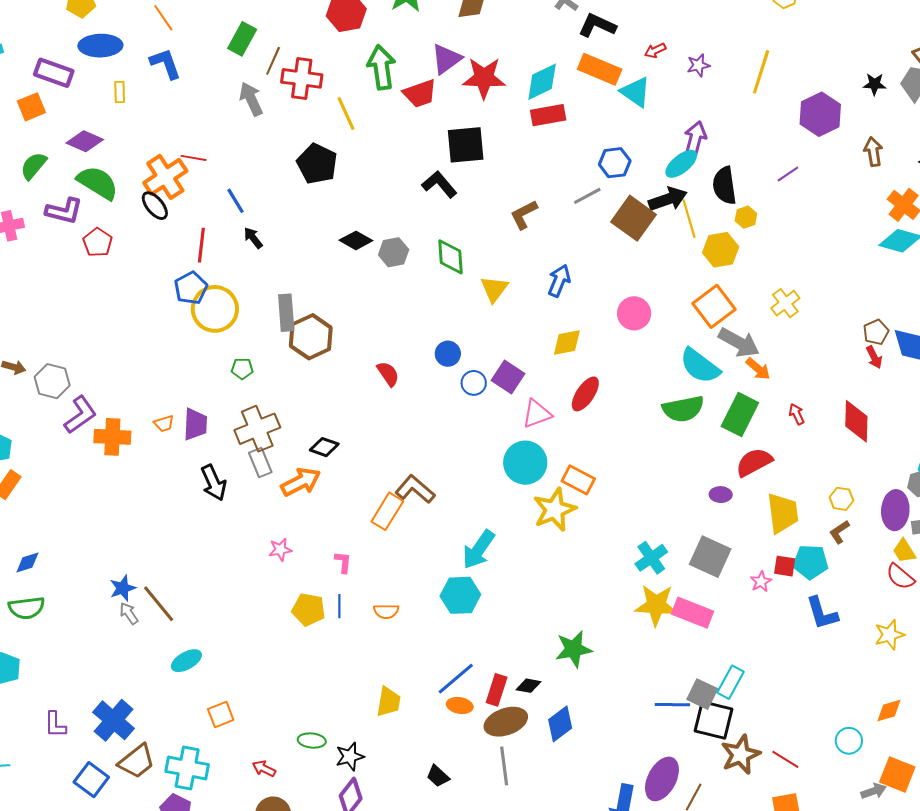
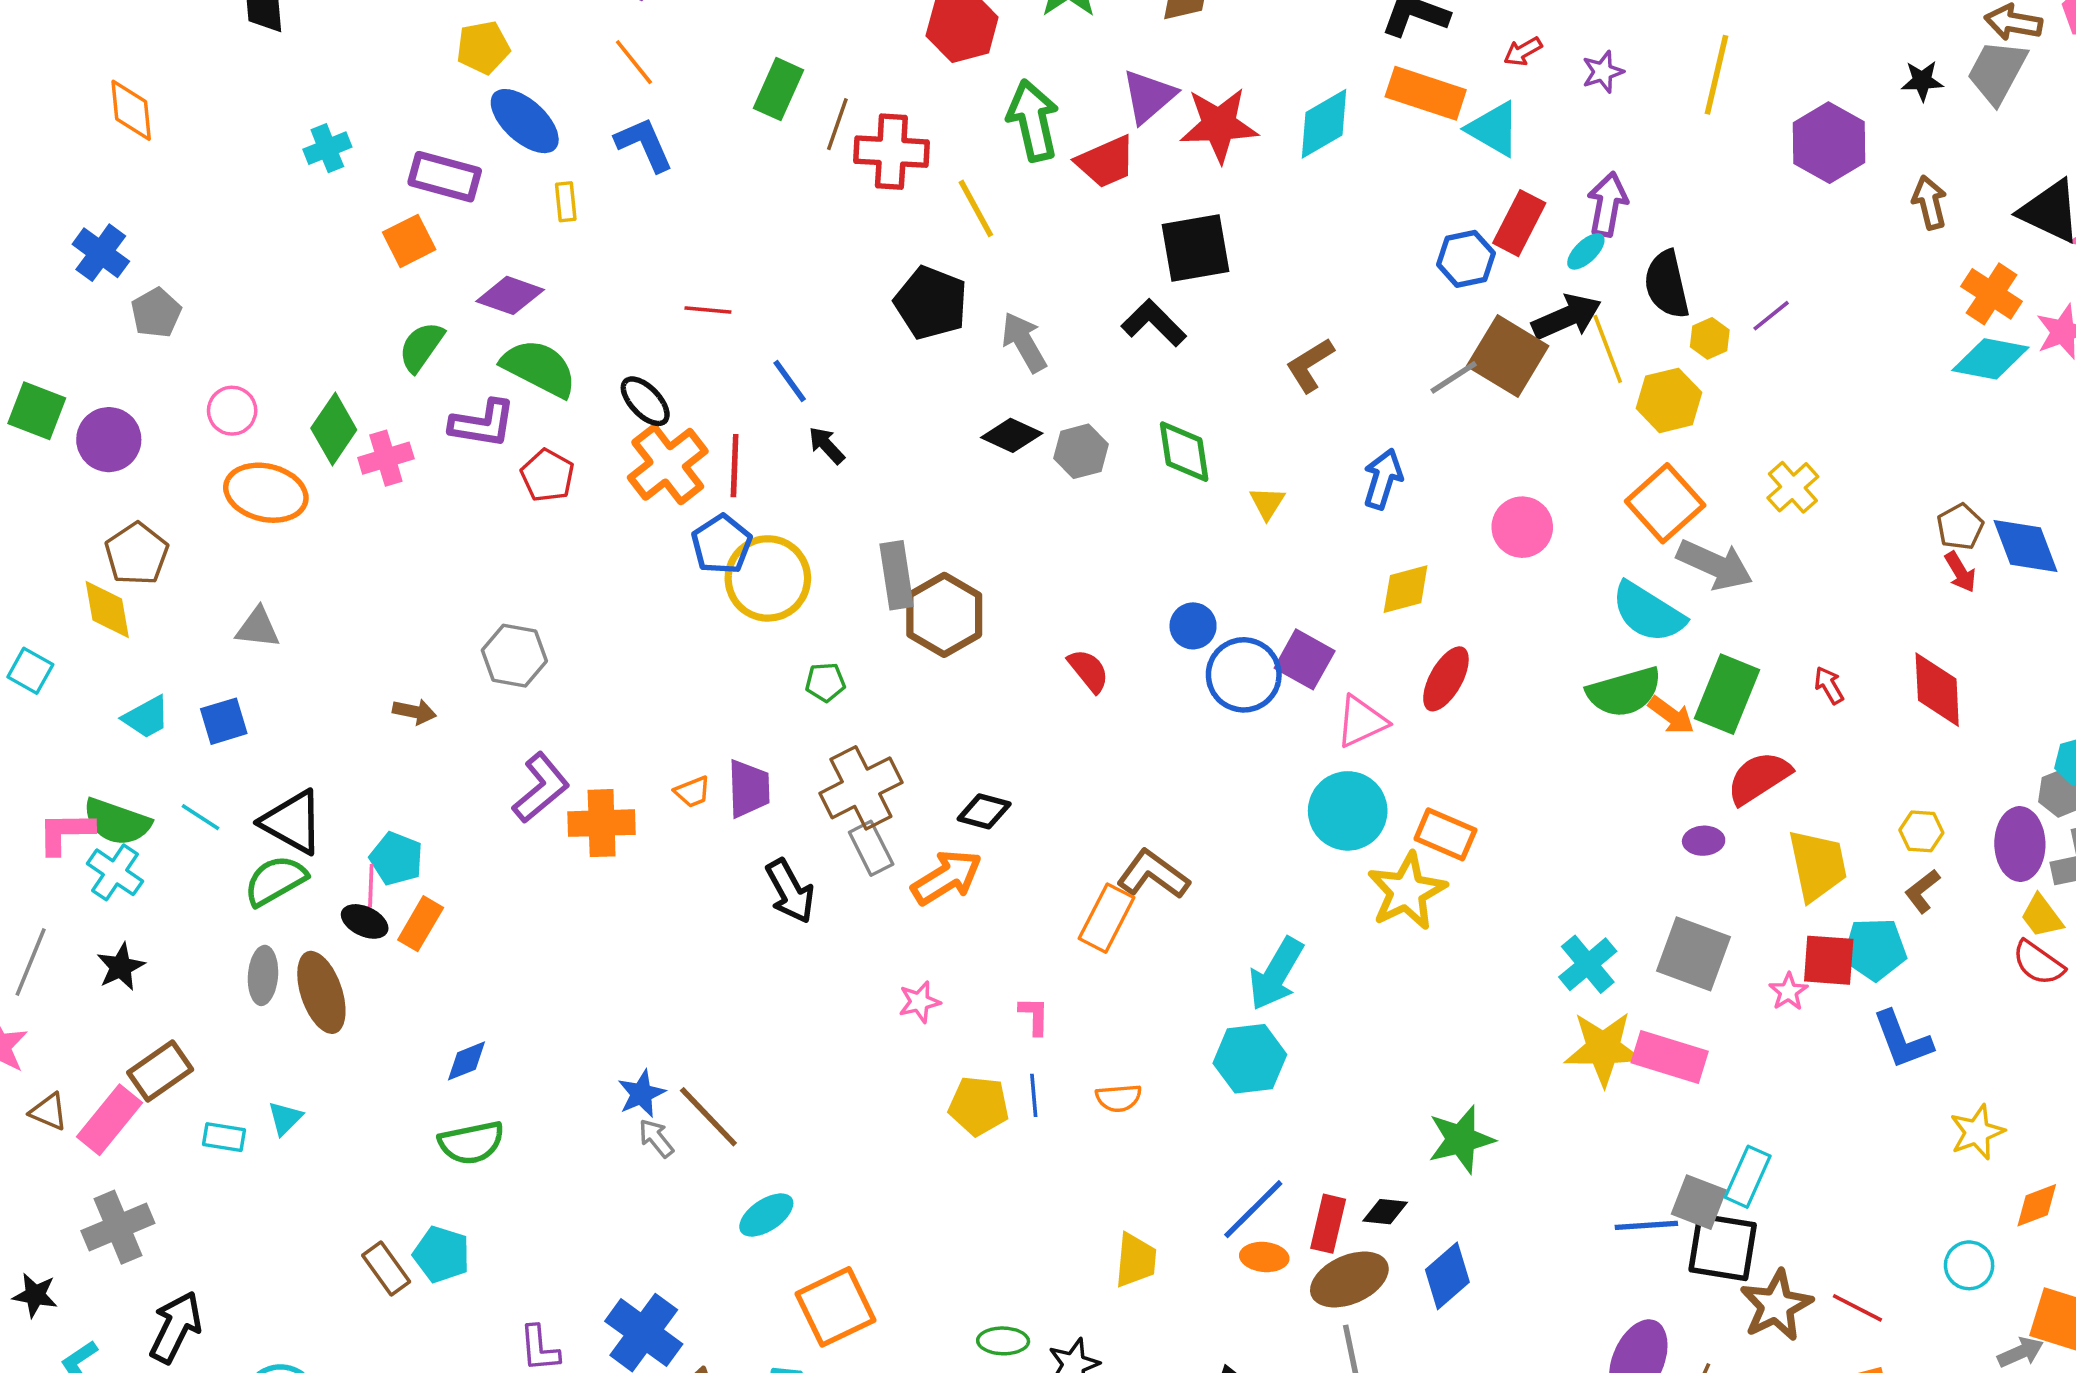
blue ellipse: (100, 46) -> (525, 121), turned 48
gray arrow: (251, 99) -> (1024, 342), moved
red rectangle: (548, 115) -> (1519, 223), moved, turned -48
cyan ellipse: (681, 164) -> (1586, 251), size x0.7
purple line: (788, 174) -> (1771, 316), moved
orange cross: (165, 177) -> (668, 464), moved
gray line: (587, 196) -> (1454, 377), moved
yellow triangle: (494, 289) -> (1267, 503), size x0.7
orange arrow: (758, 369) -> (1671, 715), moved
gray hexagon: (52, 381) -> (514, 656), moved
blue circle: (474, 383) -> (1244, 675), size x1.6
red square: (785, 566) -> (1829, 960), size x1.4
yellow star: (889, 635) -> (1977, 1132), moved
orange square: (221, 714) -> (836, 1307), size x1.6

